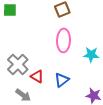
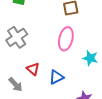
gray cross: (18, 64) -> (17, 37), moved

